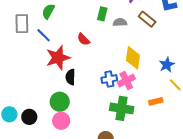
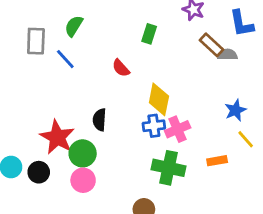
gray semicircle: (120, 22) -> (228, 55), moved
red star: (58, 58) -> (57, 137), moved, turned -30
yellow diamond: (133, 58) -> (159, 99), moved

